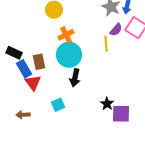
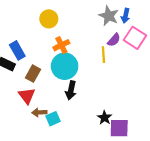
brown rectangle: (39, 62) -> (33, 74), turned 42
blue rectangle: (24, 69) -> (17, 50), moved
brown arrow: (23, 115) -> (39, 112), moved

